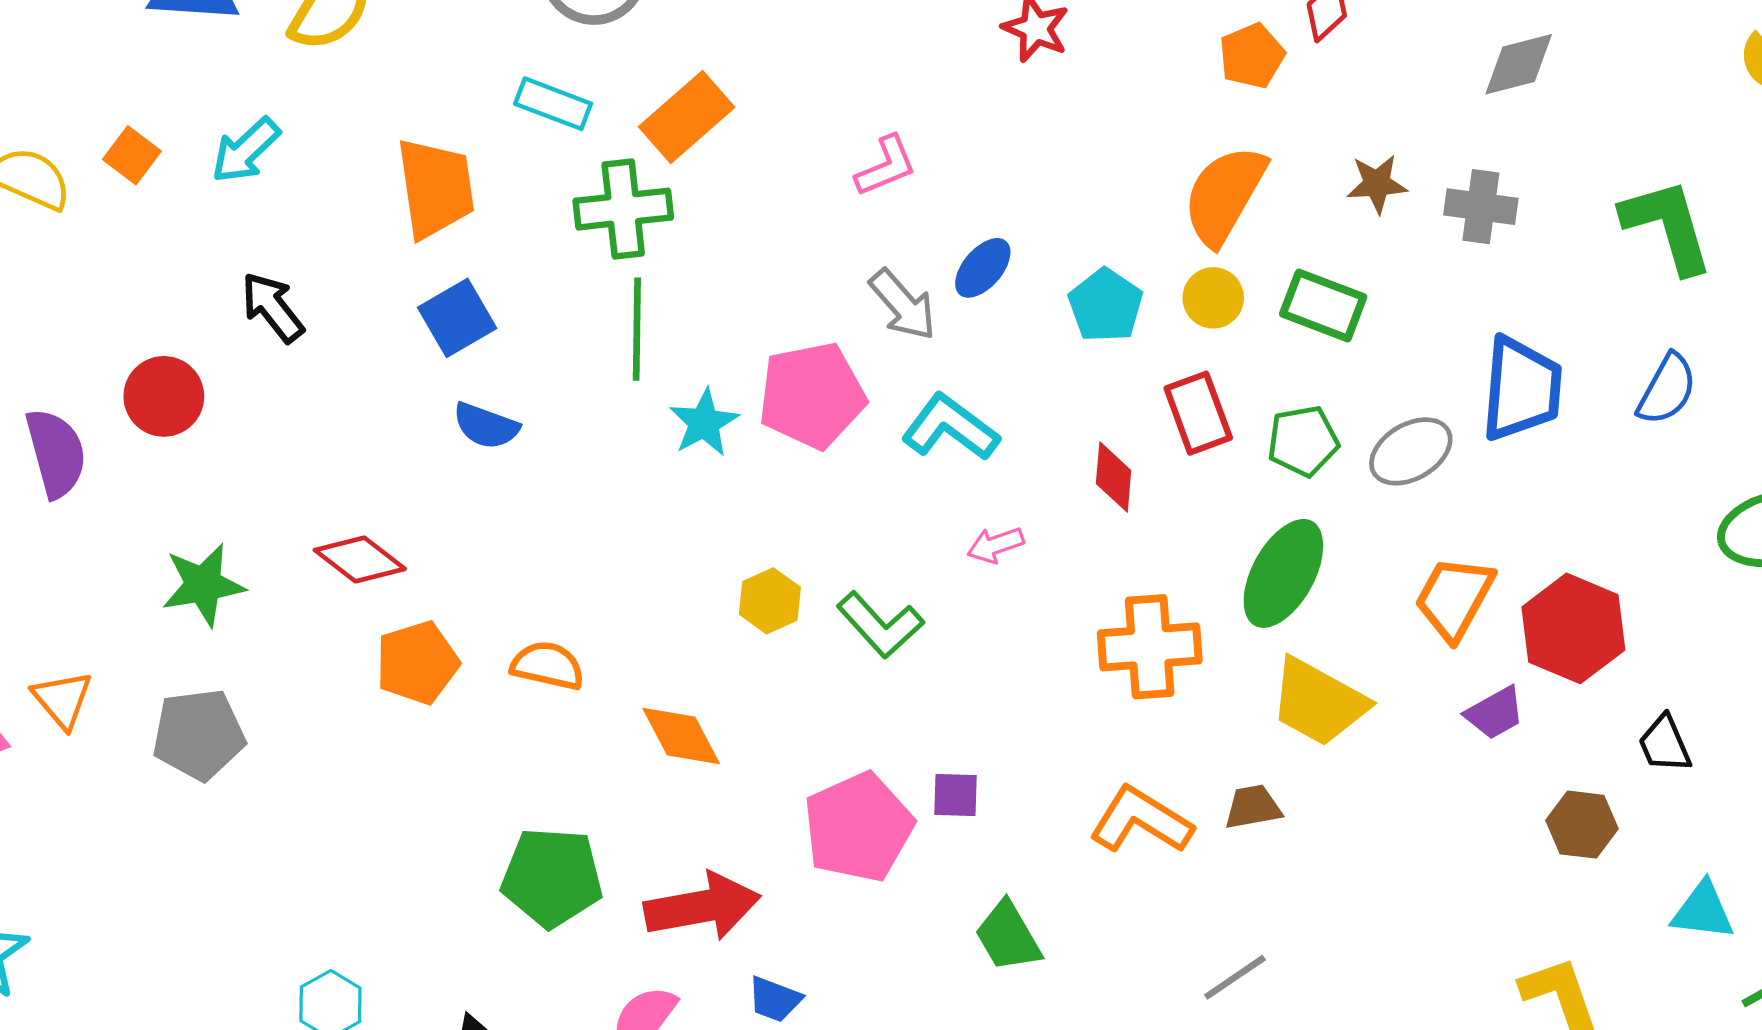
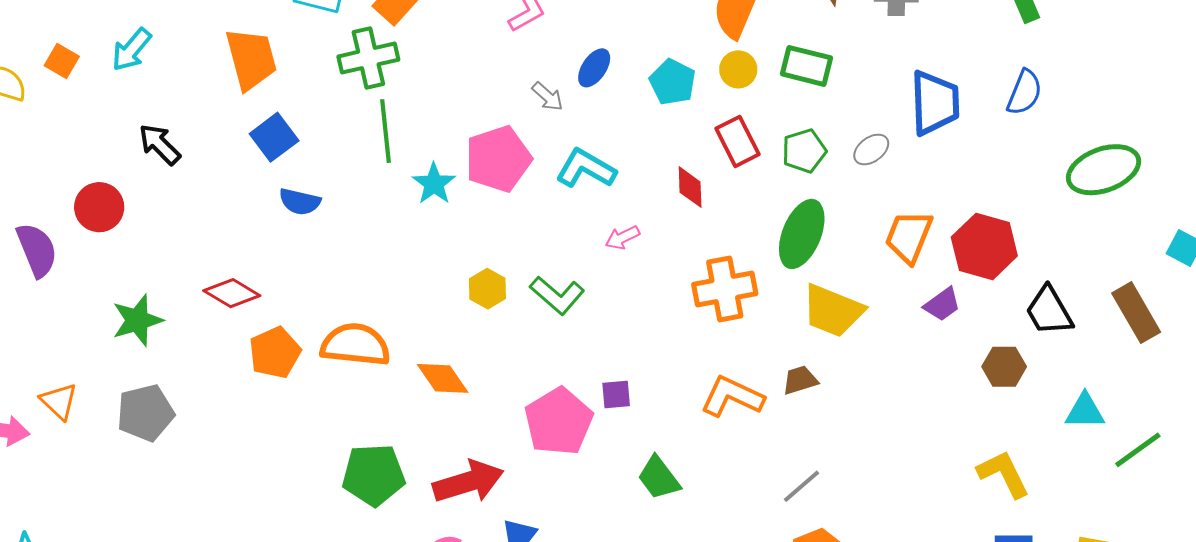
gray arrow: (903, 305) -> (548, 96), size x0.7
gray ellipse: (1411, 451) -> (871, 149), size x0.7
orange semicircle: (548, 666) -> (355, 345), size x1.5
black trapezoid: (1665, 744) -> (1049, 311), size x1.4

